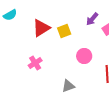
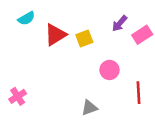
cyan semicircle: (10, 15) -> (26, 18), moved
pink cross: (35, 63) -> (18, 96), moved

